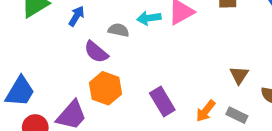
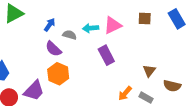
blue arrow: (76, 16) -> (50, 25), moved
purple rectangle: (162, 101) -> (106, 55), moved

